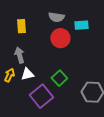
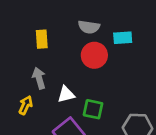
white triangle: (27, 74) -> (66, 94), moved
green square: (59, 78) -> (93, 109), turned -35

